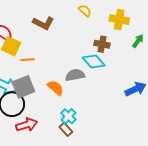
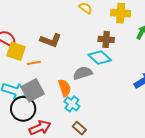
brown L-shape: (43, 23) -> (51, 40), moved
orange semicircle: (55, 88) -> (65, 88), turned 36
cyan cross: (68, 116) -> (72, 104), moved

